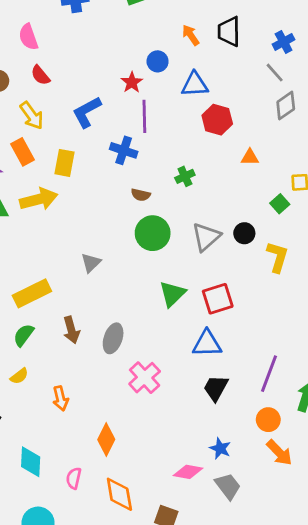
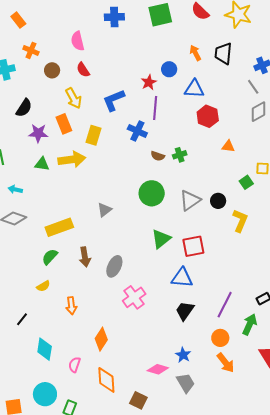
brown semicircle: (141, 195) -> (158, 156), moved

